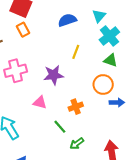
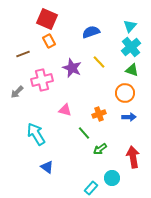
cyan triangle: (99, 16) -> (130, 26), moved
yellow line: (76, 52) -> (99, 62), turned -64
purple star: (54, 75) -> (72, 68), moved, turned 30
blue arrow: (117, 102) -> (129, 117), moved

